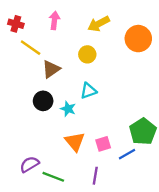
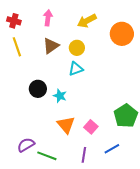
yellow line: (31, 48) -> (17, 47), moved, turned 36
brown triangle: (51, 69) -> (51, 46), moved
cyan triangle: (88, 91) -> (76, 69), moved
pink square: (103, 144) -> (91, 127), turned -32
blue line: (127, 154) -> (112, 149), moved

